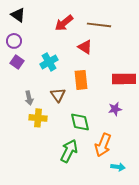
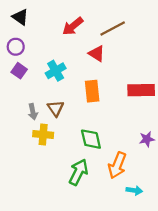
brown line: (99, 25) -> (113, 28), turned -35
brown triangle: (58, 95) -> (56, 108), moved
purple star: (115, 109) -> (147, 139), moved

